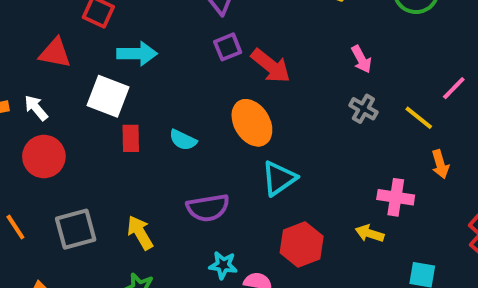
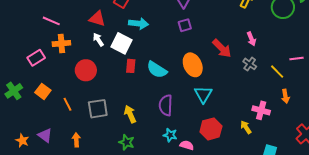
red arrow: (271, 66) -> (222, 48), moved
pink line: (454, 88) -> (297, 59), turned 32
white arrow: (36, 108) -> (98, 40), moved
cyan semicircle: (183, 140) -> (157, 70), size x1.5
cyan triangle: (279, 178) -> (203, 94), turned -30
purple semicircle: (208, 208) -> (166, 105), turned 95
yellow arrow: (370, 233) -> (246, 127), turned 32

